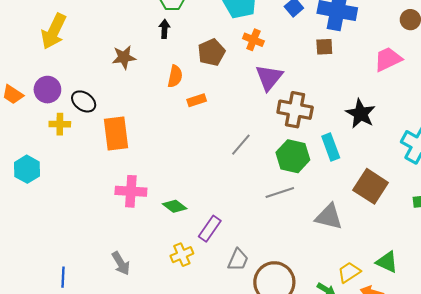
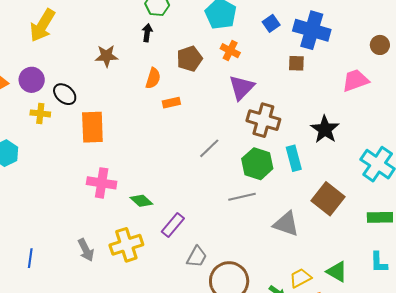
yellow cross: (182, 255) -> (126, 245), moved, size x1.5

